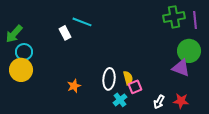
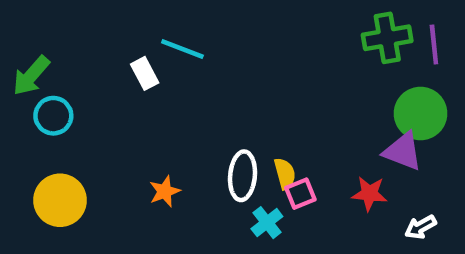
yellow circle: (21, 70) -> (60, 200), moved
red star: (181, 101) -> (369, 194), moved
white arrow: (159, 102) -> (421, 227), moved, turned 32

